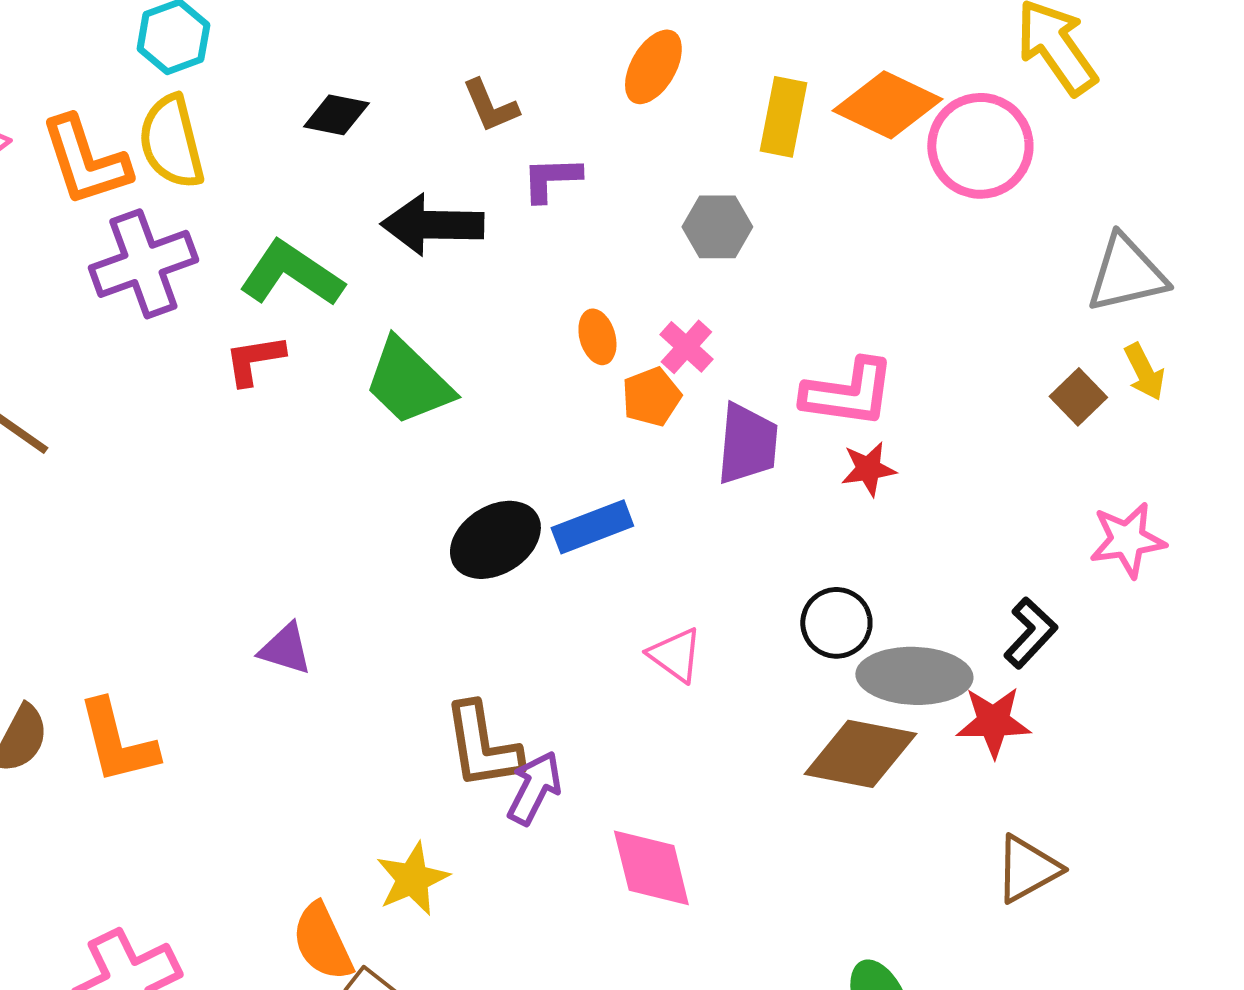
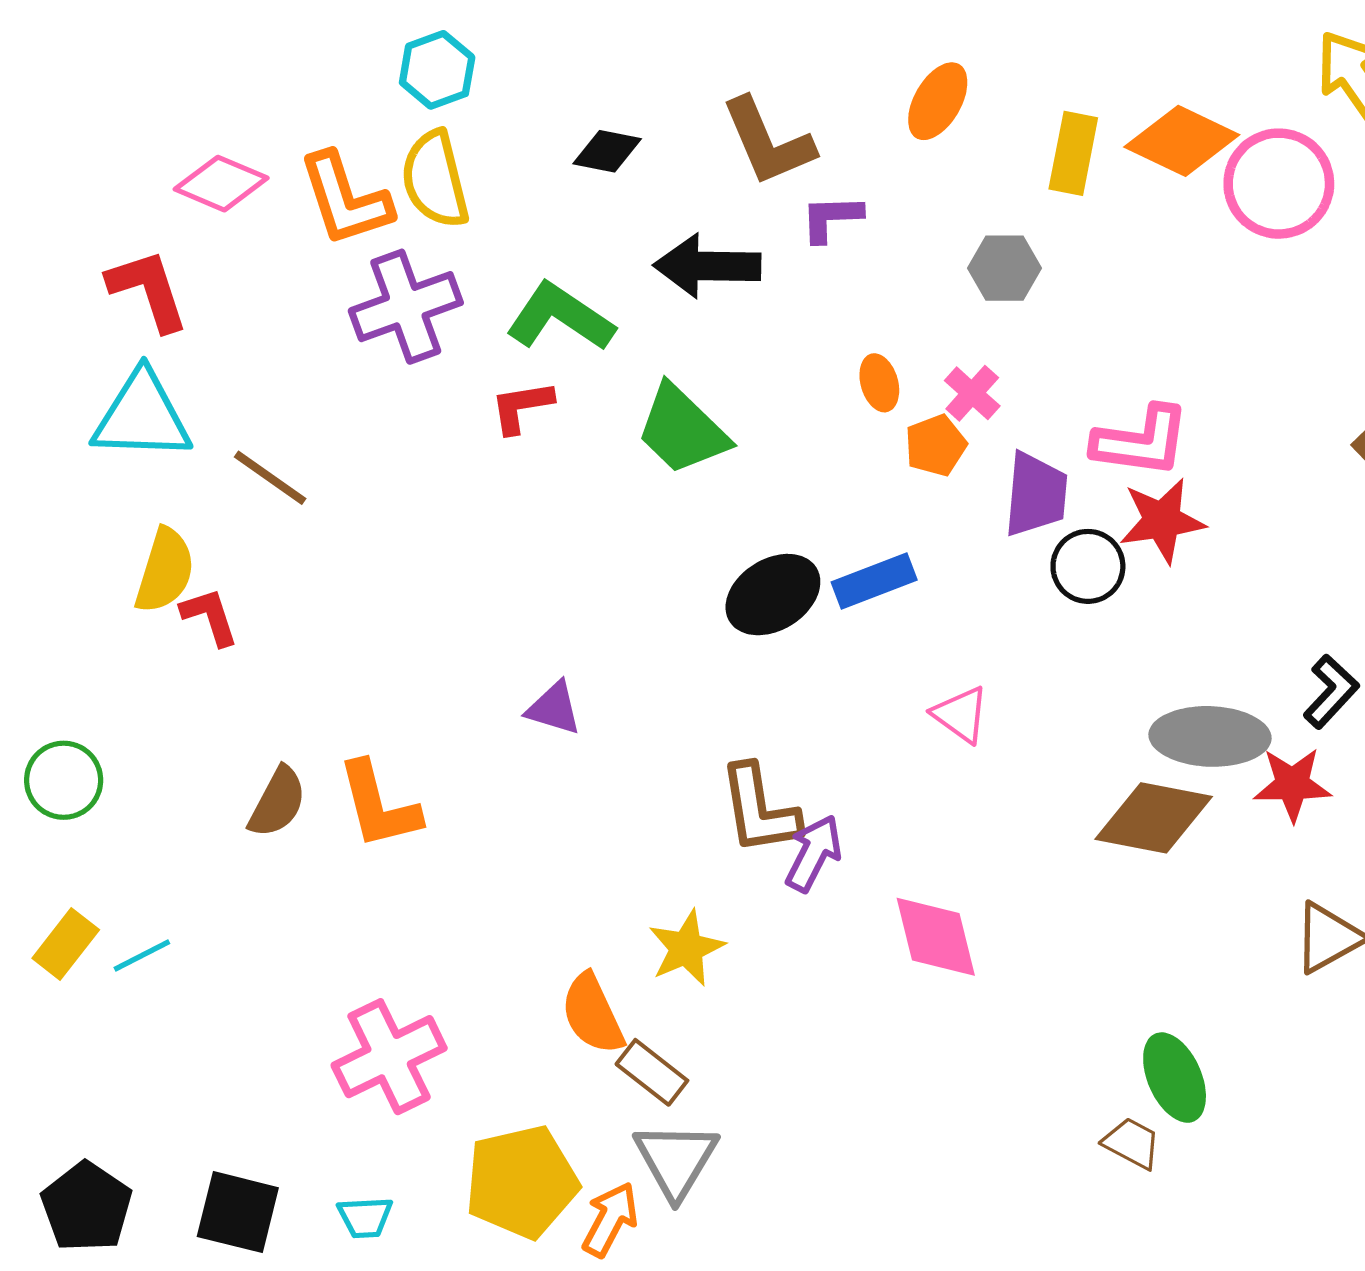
brown L-shape: (490, 106) -> (768, 142), size x1.6
red star: (868, 469) -> (1162, 521), size x1.5
black circle: (836, 623) -> (1088, 566), moved

